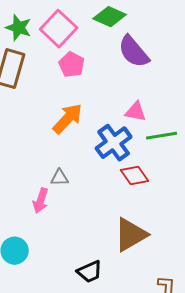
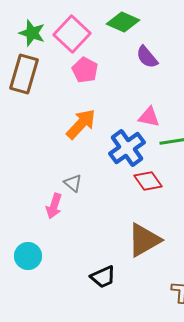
purple semicircle: (134, 52) -> (147, 57), size x0.7
gray triangle: (60, 178) -> (73, 183), turned 42

